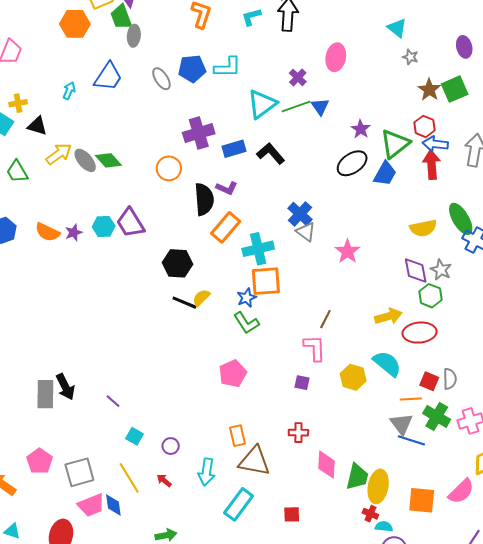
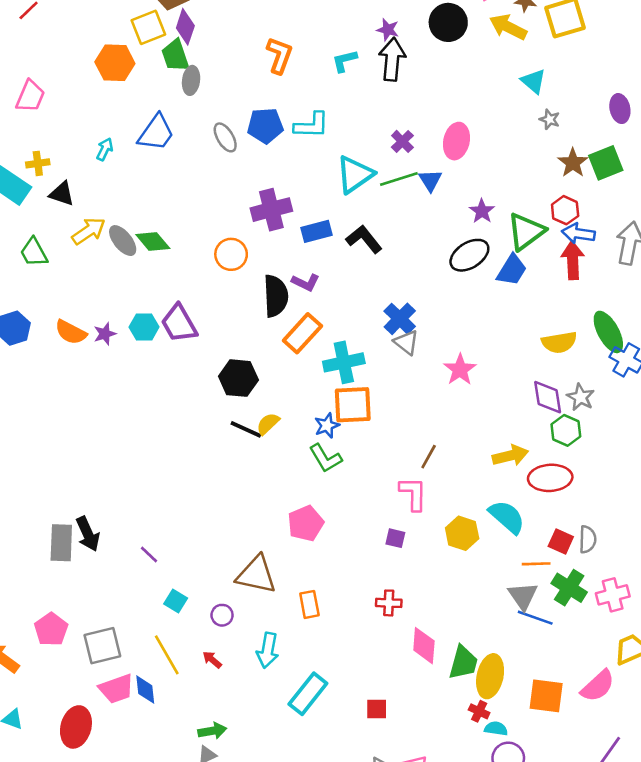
pink ellipse: (336, 57) -> (456, 141), moved
brown triangle: (254, 461) -> (256, 575), moved

